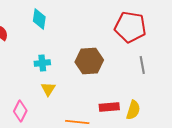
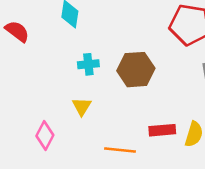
cyan cross: (42, 63) -> (88, 64), moved

